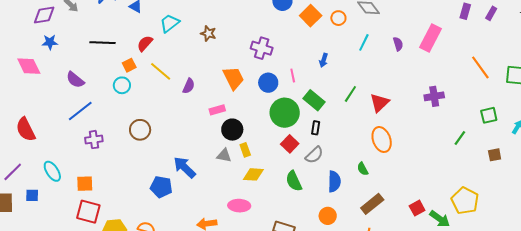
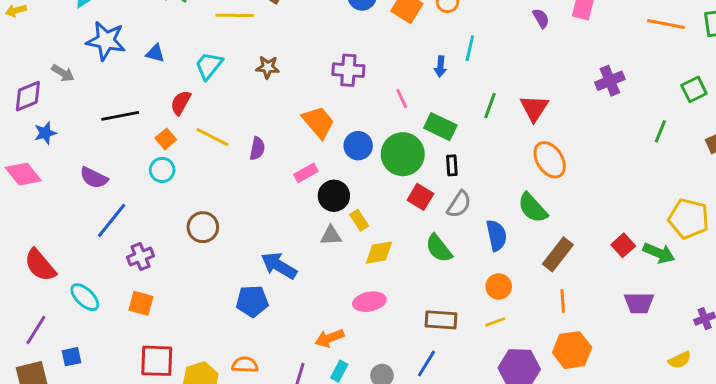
cyan line: (364, 42) -> (470, 48), moved
orange line: (480, 67) -> (666, 24), turned -30
blue circle: (268, 83) -> (358, 146), moved
green semicircle: (363, 169) -> (533, 208), size x1.6
cyan ellipse: (52, 171) -> (85, 297), moved
orange square: (85, 184) -> (141, 303), moved, turned 30

